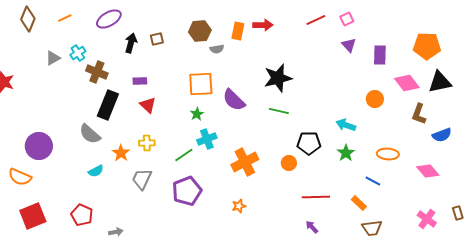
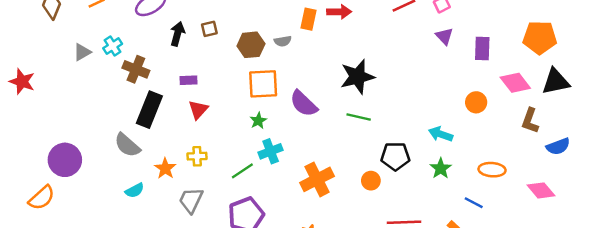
brown hexagon: (200, 31) -> (251, 45), moved
red triangle: (148, 105) -> (198, 110), turned 30
orange semicircle: (20, 177) -> (42, 198), turned -65

